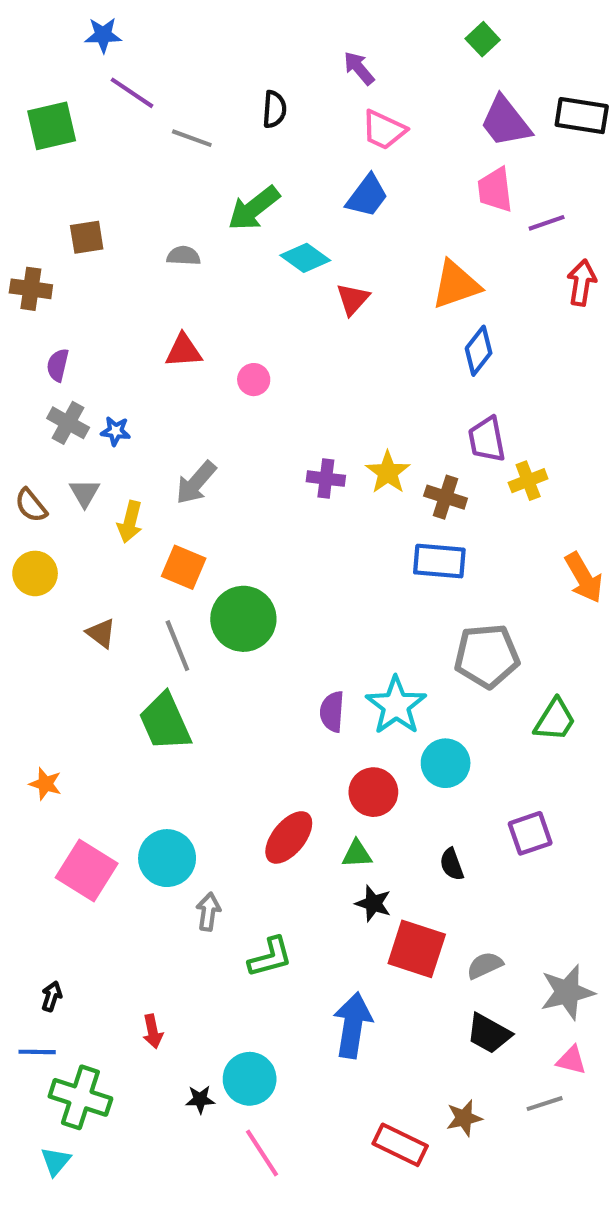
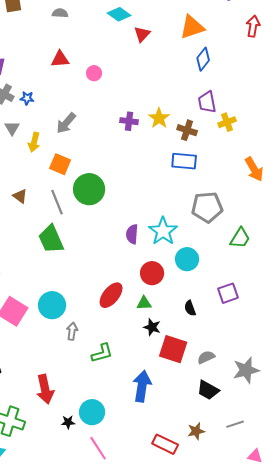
red arrow: (153, 1031) -> (45, 389), size x1.8
pink triangle: (571, 1060) -> (255, 456), moved

